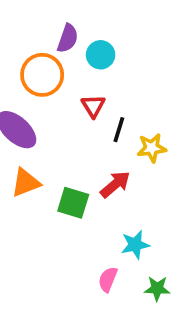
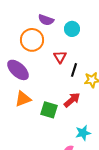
purple semicircle: (68, 38) -> (46, 20), turned 91
cyan circle: (101, 55) -> (72, 29), moved

